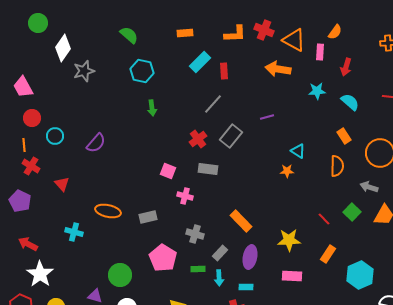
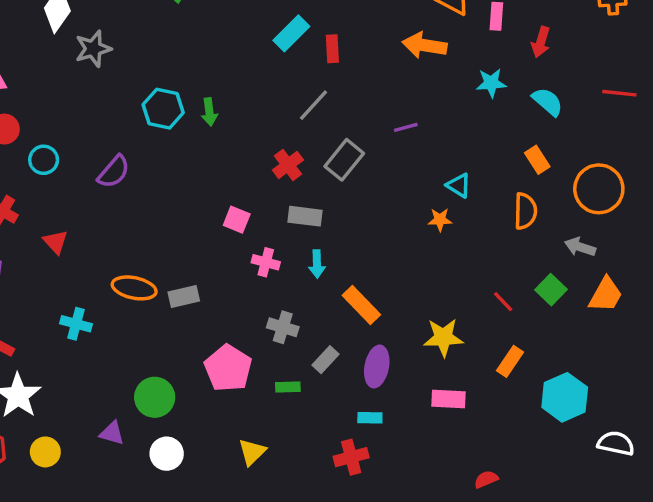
cyan hexagon: (142, 71) -> (163, 109), moved
gray rectangle: (148, 217) -> (184, 296), moved
cyan arrow: (219, 278) -> (317, 264), moved

